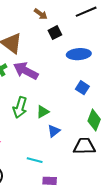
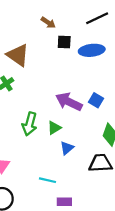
black square: (55, 33) -> (64, 42), turned 32
blue ellipse: (79, 54) -> (92, 50), moved
purple arrow: (26, 71) -> (69, 102), moved

